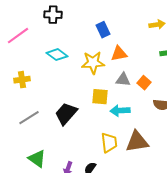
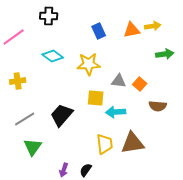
orange triangle: (119, 54) -> (132, 30), moved
green triangle: (37, 159) -> (33, 147), moved, turned 30

